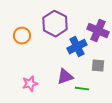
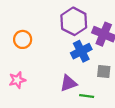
purple hexagon: (55, 24) -> (74, 21), moved
pink star: (30, 84) -> (17, 80), moved

